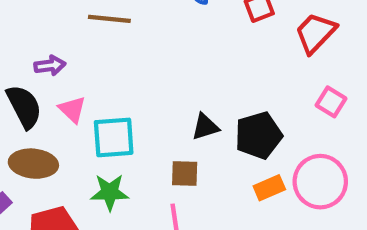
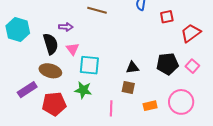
black pentagon: (259, 135) -> (167, 64), moved
brown square: (185, 173) -> (128, 87), moved
orange rectangle: (269, 188) -> (150, 106), moved

